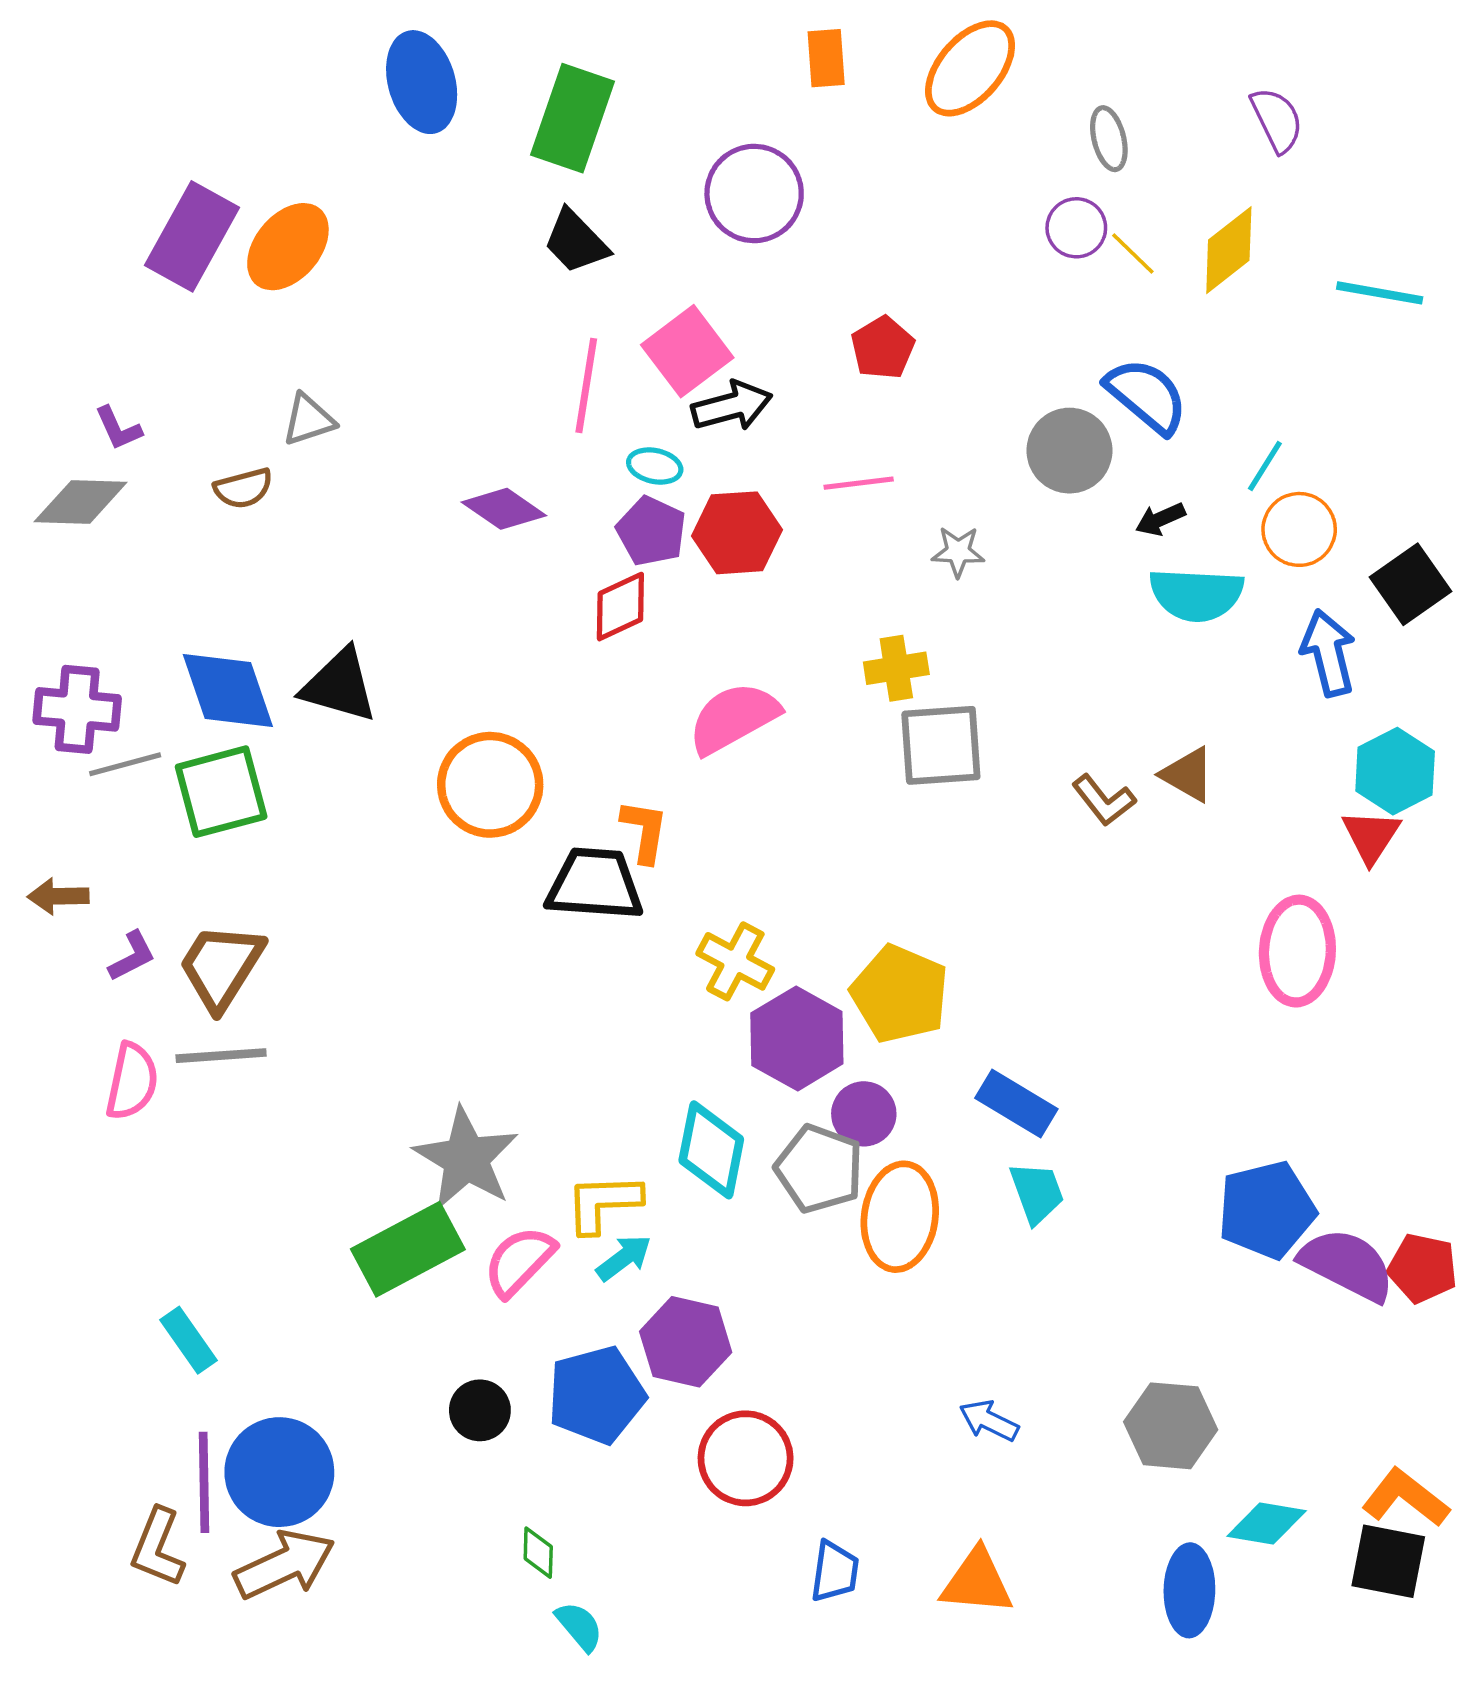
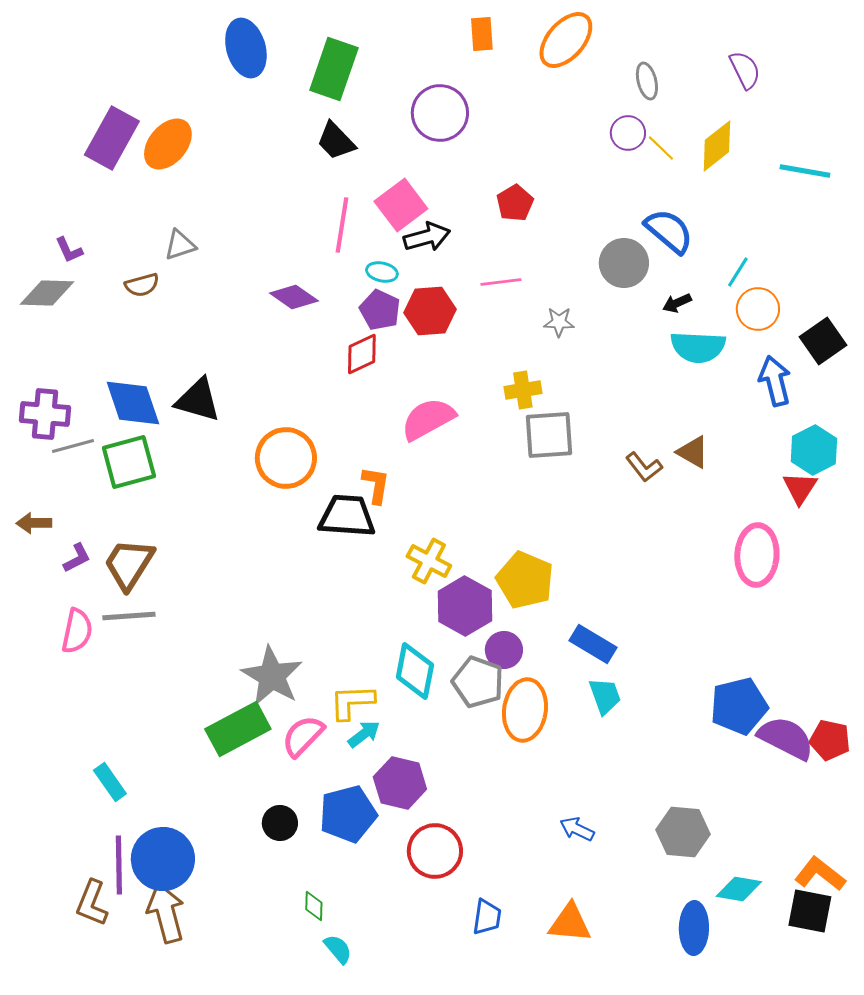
brown arrow: (284, 1565) -> (166, 913), turned -80

